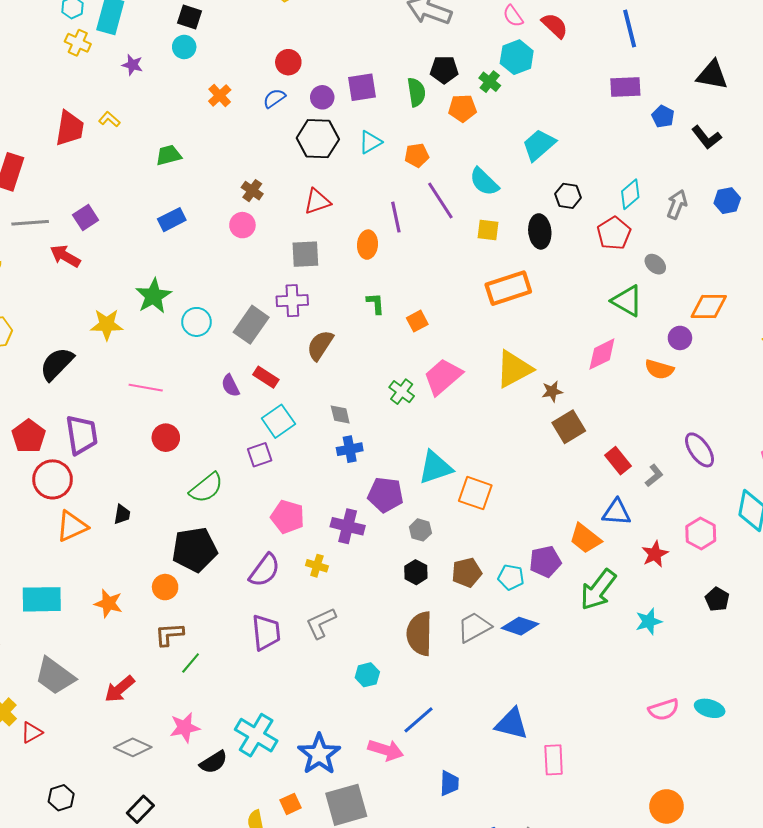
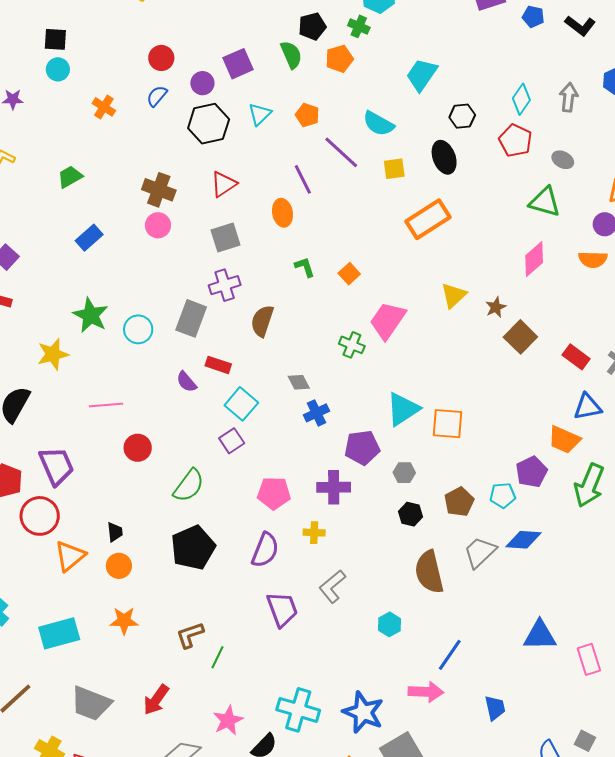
orange pentagon: (417, 155) -> (307, 115), turned -30
brown cross: (252, 191) -> (159, 190), size x1.5
yellow triangle: (514, 369) -> (454, 295), size x0.7
orange circle: (165, 587) -> (119, 566), moved

